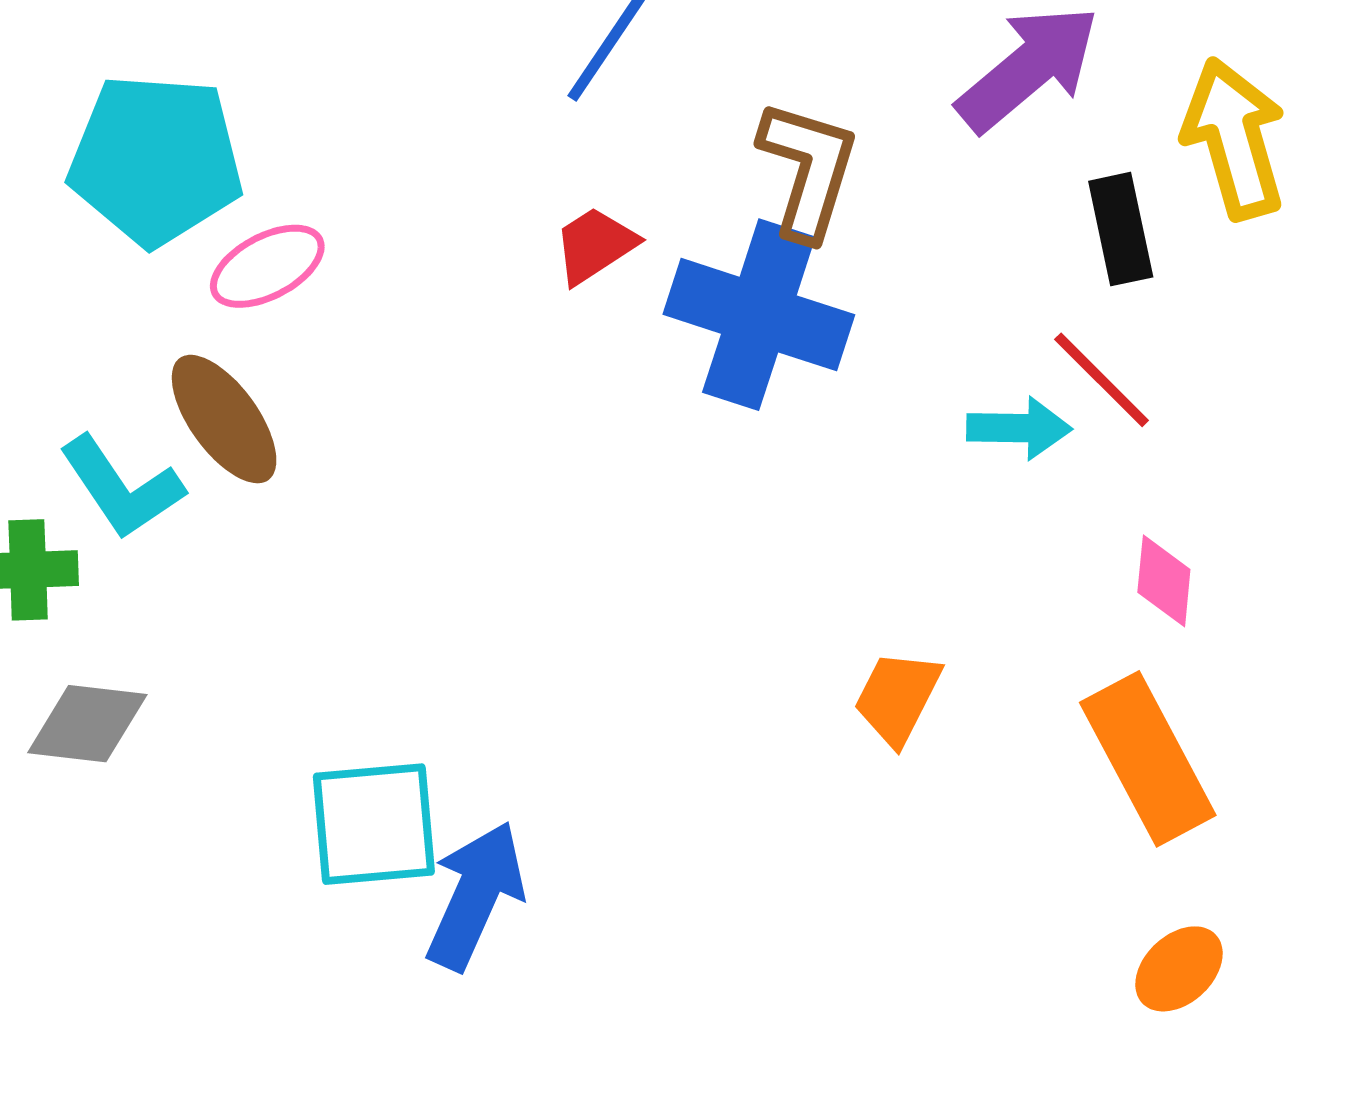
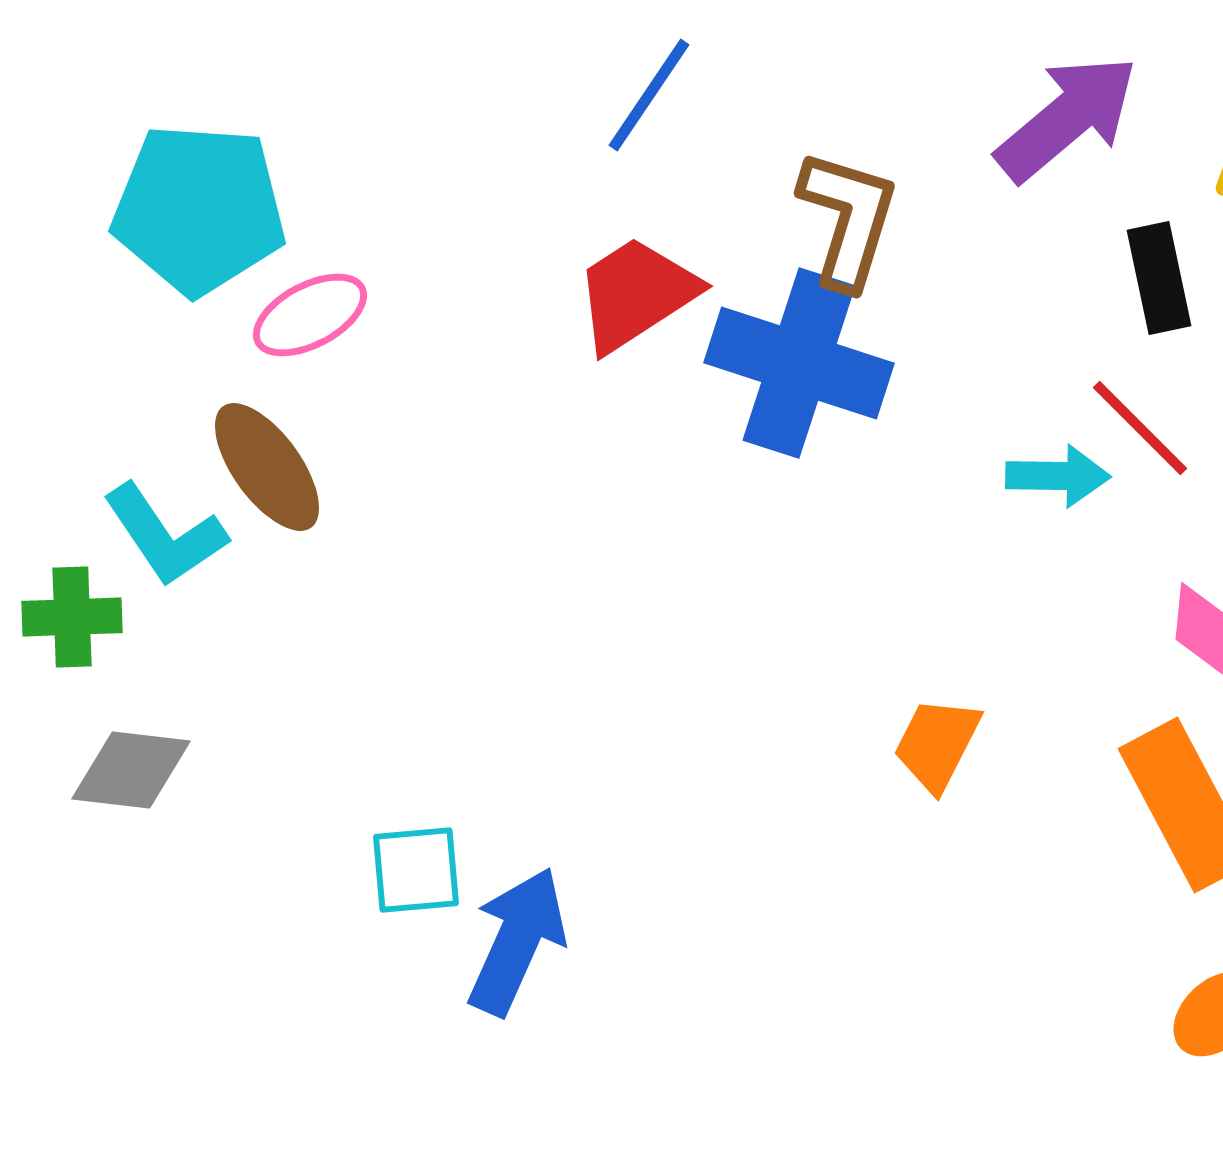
red trapezoid: (595, 245) -> (636, 294), size x1.5
cyan square: (374, 824) -> (416, 870), size x0.7

